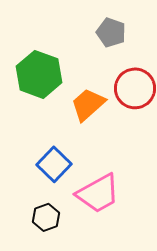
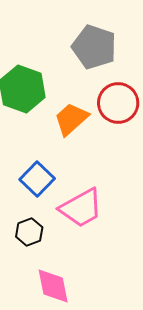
gray pentagon: (111, 32) -> (94, 47), size x1.5

